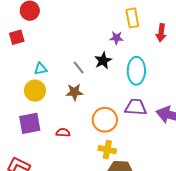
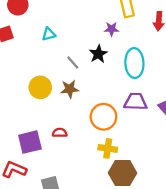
cyan triangle: (41, 69) -> (49, 34), moved
yellow circle: (35, 91) -> (40, 87), moved
purple square: (30, 123) -> (30, 142), moved

